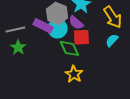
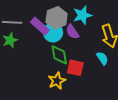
red square: (81, 37) -> (75, 68), moved
cyan semicircle: (112, 40) -> (102, 58), turned 88

